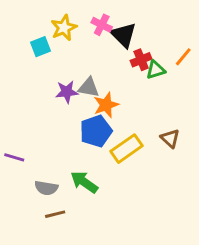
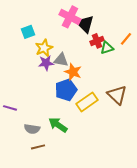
pink cross: (102, 25) -> (70, 17), size x1.5
yellow star: (64, 28) -> (44, 48), moved
orange star: (106, 105) -> (73, 72), turned -30
brown triangle: (170, 138) -> (117, 95), size x1.5

